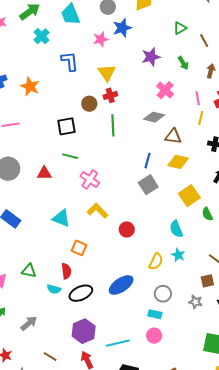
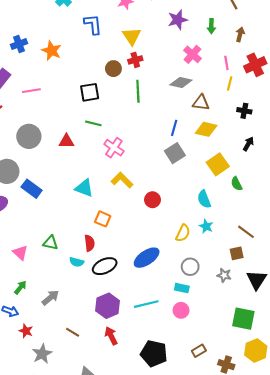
green arrow: (183, 63) -> (211, 26), turned 32
cyan line: (118, 343) -> (146, 304), moved

